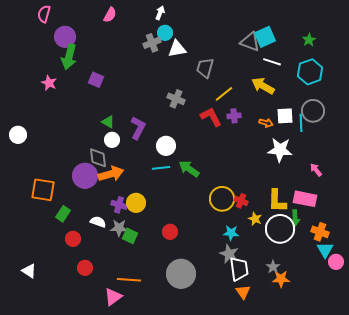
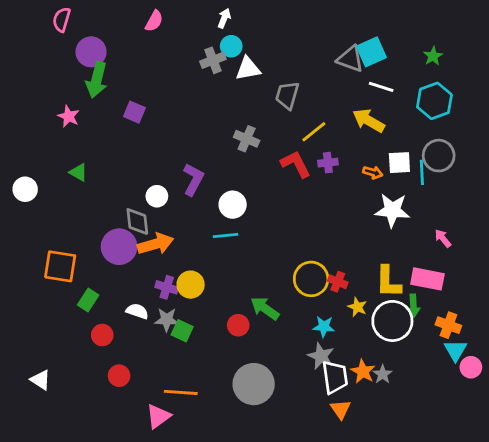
green triangle: (108, 122) -> (78, 172), moved
green arrow: (189, 169) -> (265, 308), moved
orange star: (281, 279) -> (363, 371), moved, turned 30

